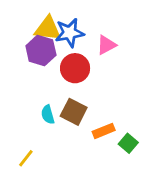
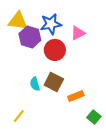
yellow triangle: (48, 29) -> (18, 21), moved
green square: (128, 143) -> (94, 117), moved

